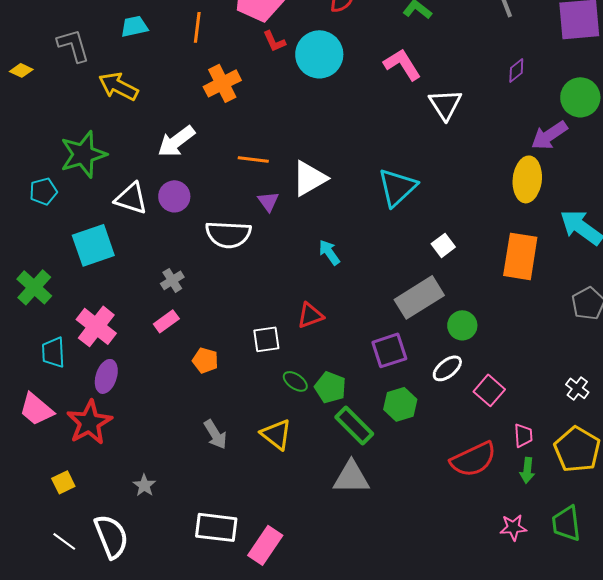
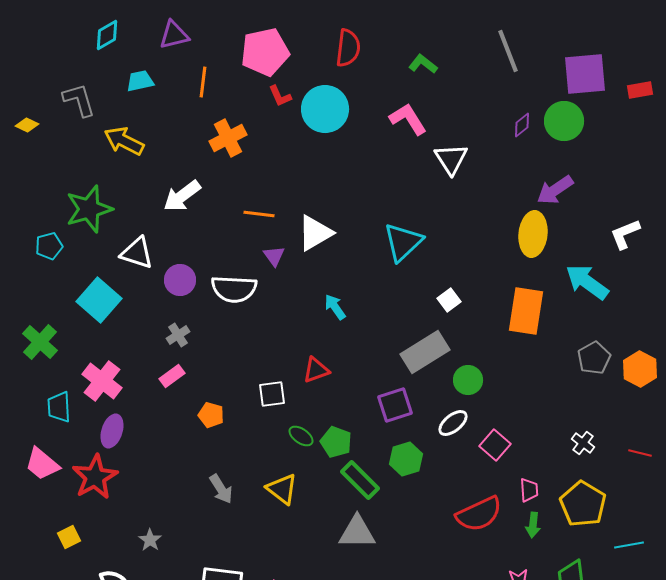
green circle: (580, 97) -> (564, 121), moved
purple circle: (174, 196) -> (180, 280), moved
cyan square: (93, 245) -> (99, 300), turned -30

